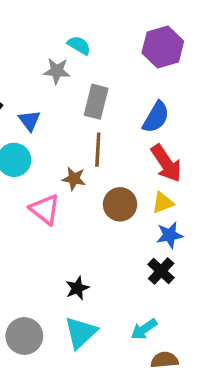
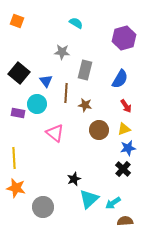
cyan semicircle: (79, 45) -> (76, 23), moved
brown line: (98, 150) -> (66, 93), moved
red arrow: (166, 163) -> (126, 106), size x0.6
brown star: (74, 179) -> (85, 105), moved
cyan triangle: (81, 333) -> (89, 199), moved

